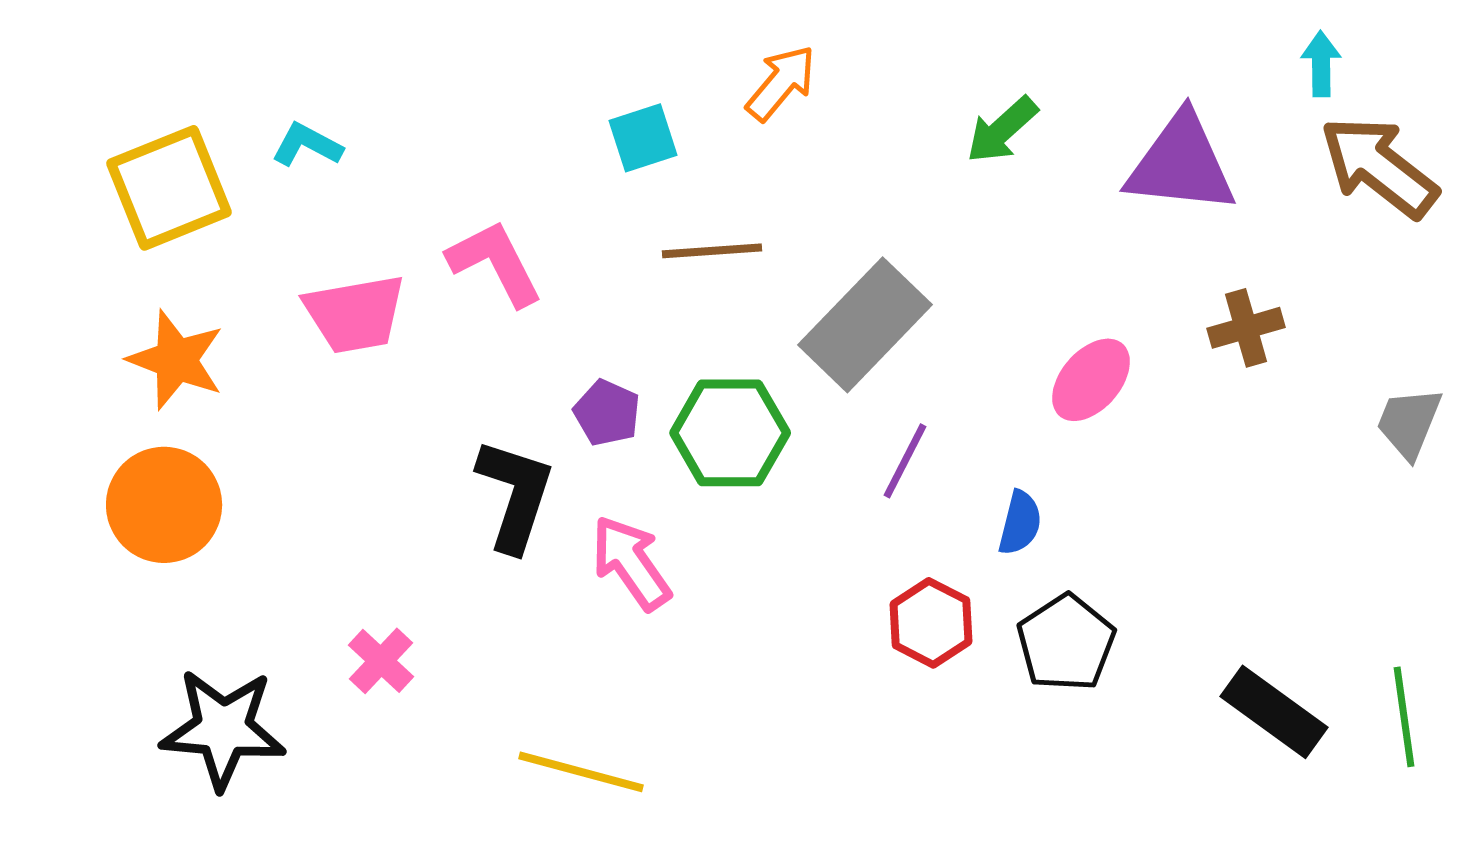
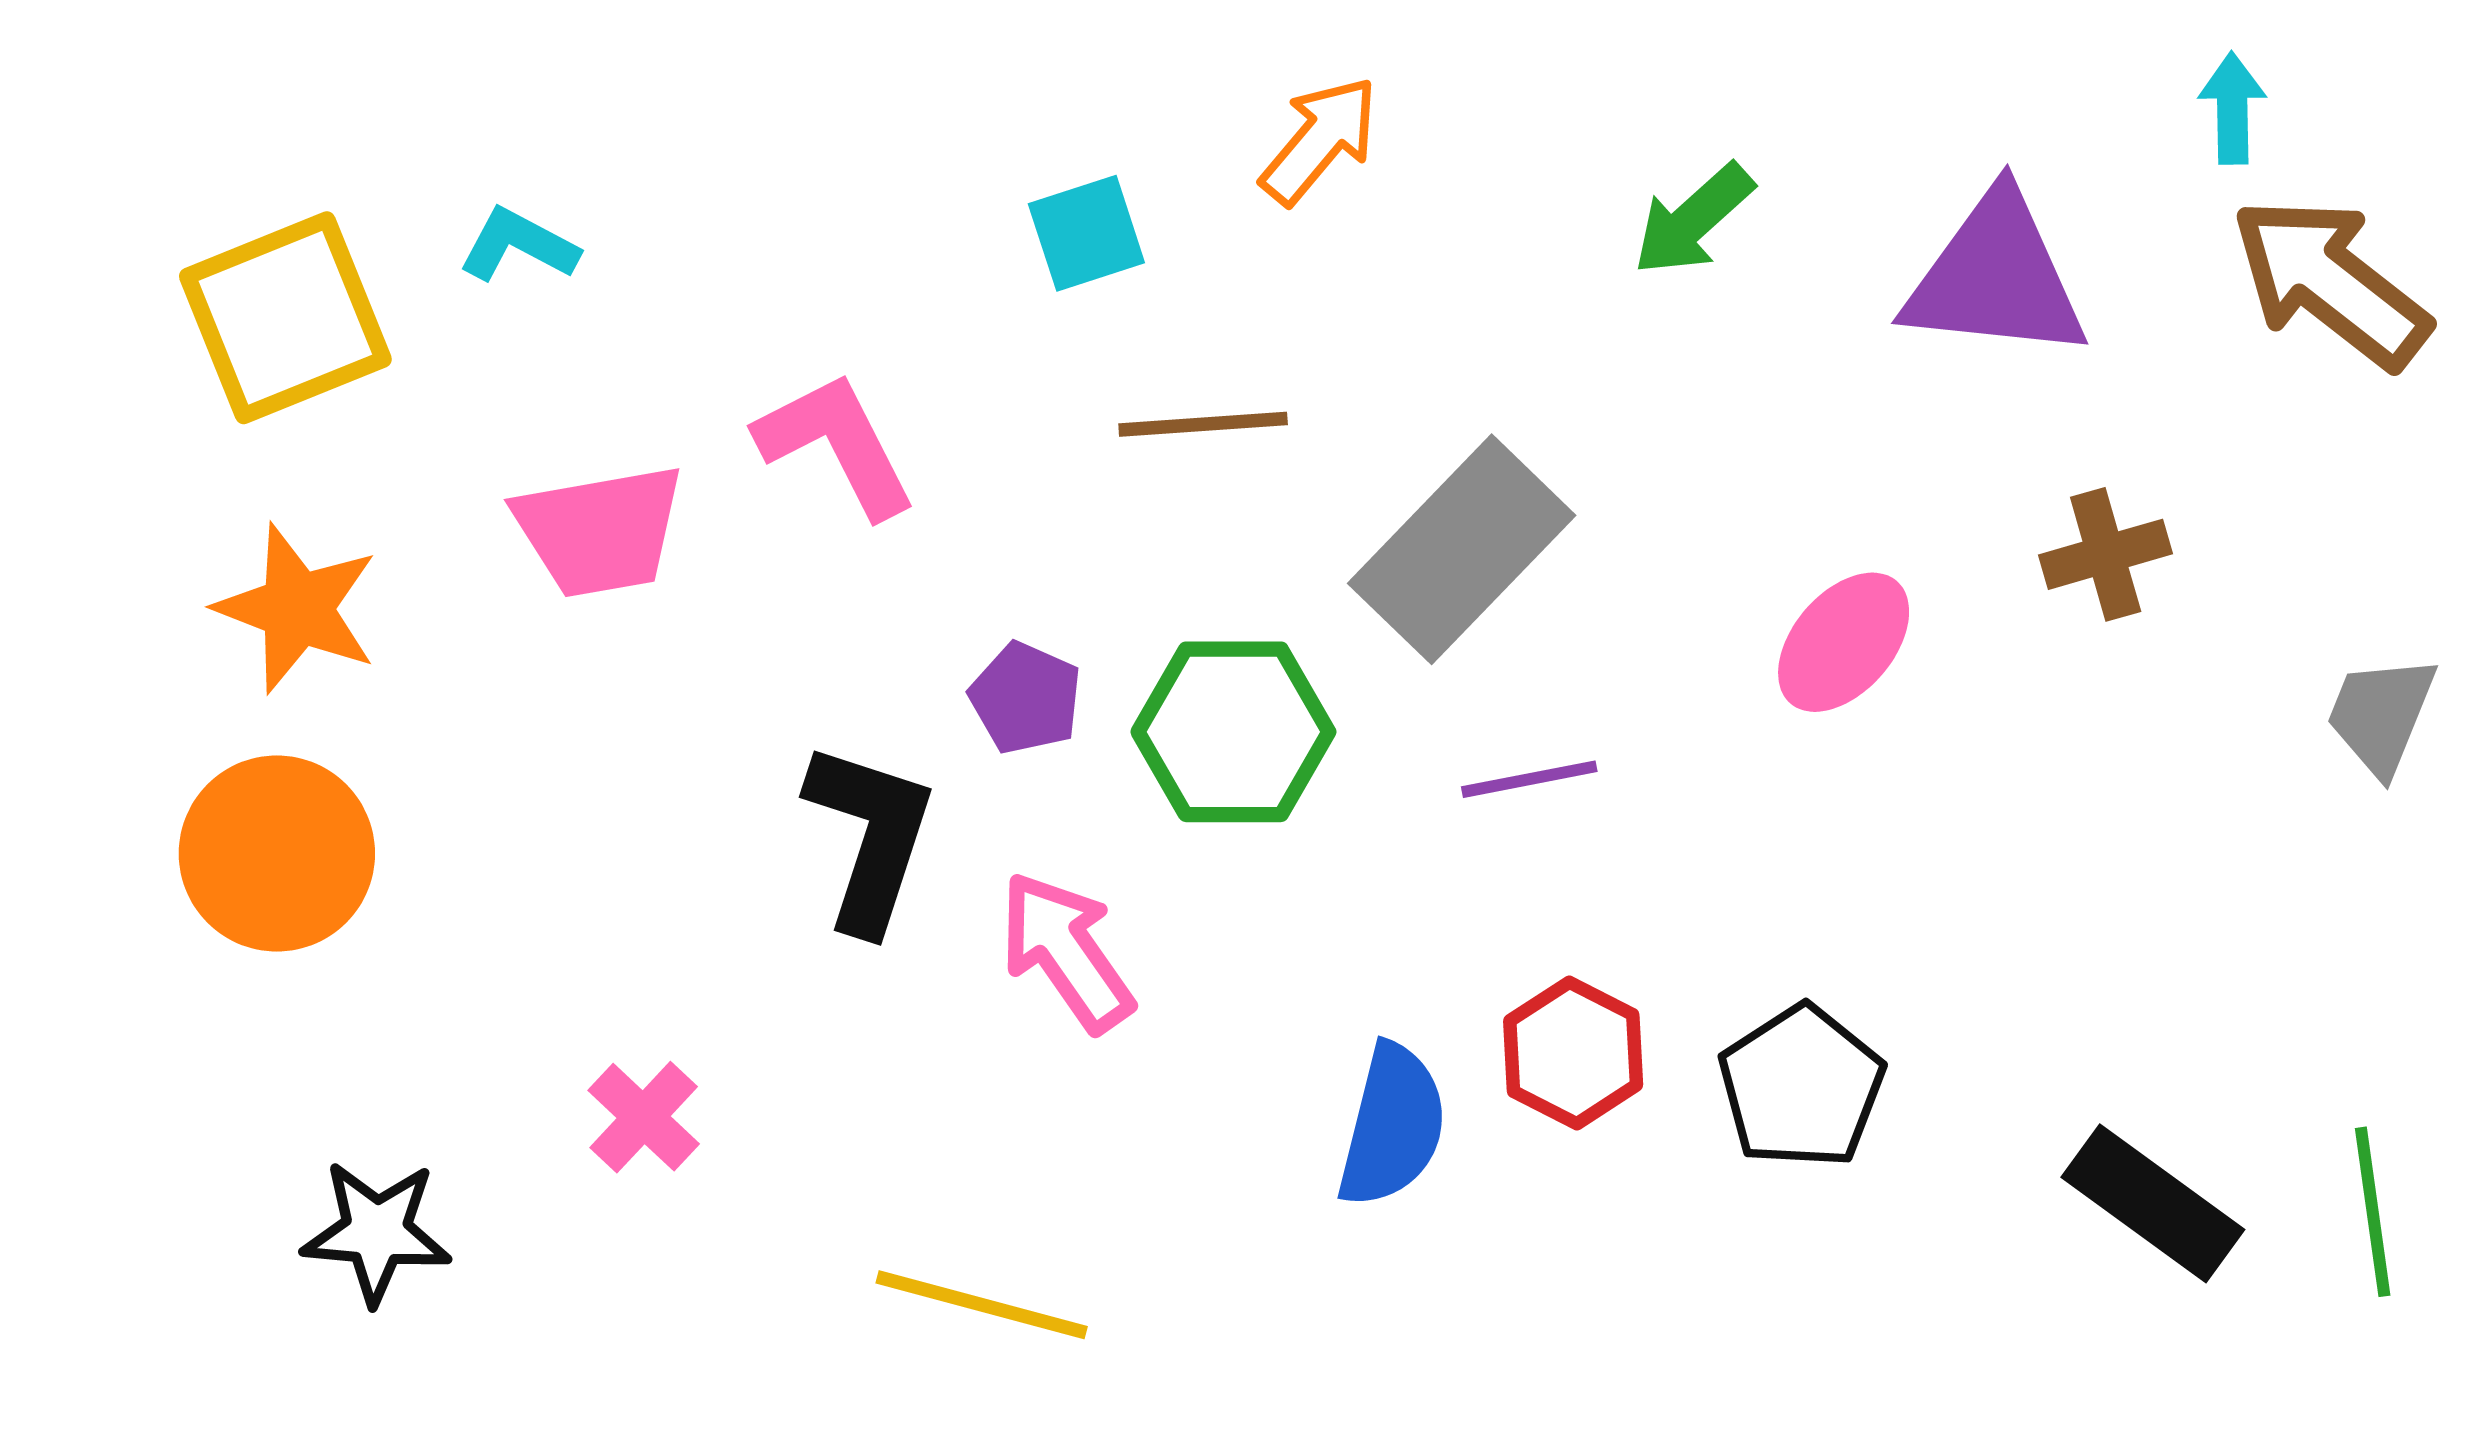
purple line: (905, 461) -> (1529, 779), turned 52
blue semicircle: (1020, 523) -> (1392, 1126), moved, size x1.5
black star: (223, 729) -> (377, 1232), size x0.7

